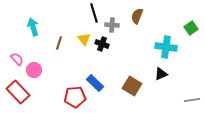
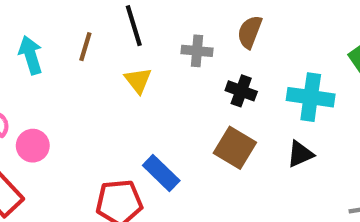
black line: (94, 13) -> (134, 26), moved
brown line: (59, 43) -> (85, 47), moved
black cross: (102, 44) -> (241, 91), moved
brown square: (132, 86) -> (235, 148), moved

